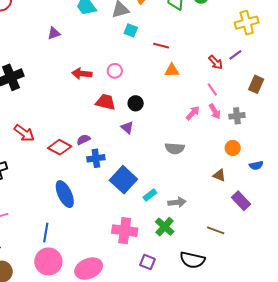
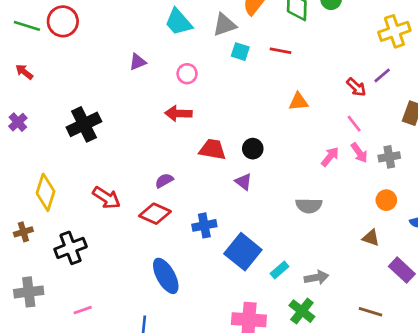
red line: (161, 46) -> (280, 51), moved
pink circle: (115, 71) -> (187, 74), moved
purple semicircle: (83, 140) -> (164, 181), moved

